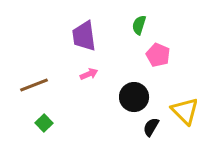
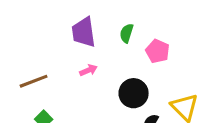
green semicircle: (139, 25) -> (127, 33), moved

